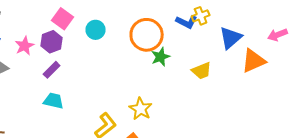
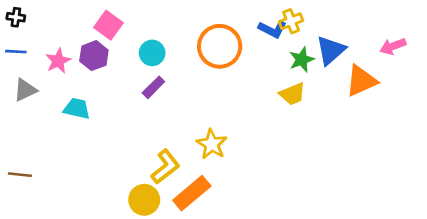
cyan circle: (96, 30) -> (152, 53), moved
green star: (161, 57) -> (302, 60), moved
purple rectangle: (52, 70) -> (153, 87), moved
cyan trapezoid: (54, 101) -> (77, 108), moved

